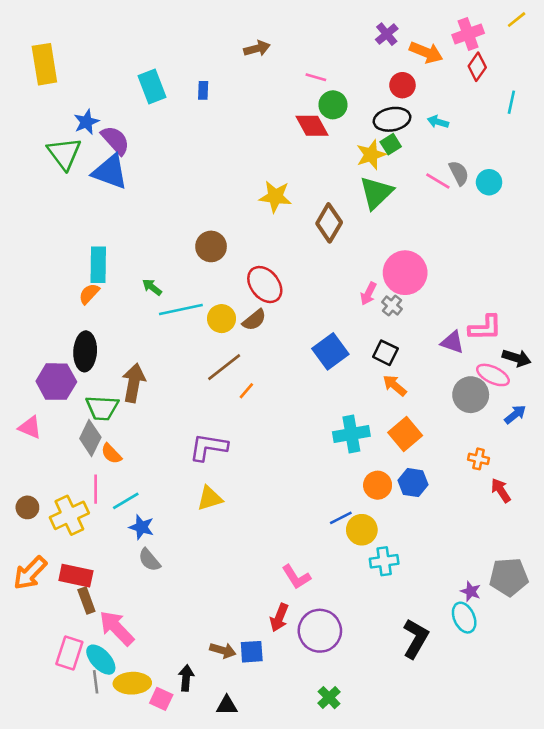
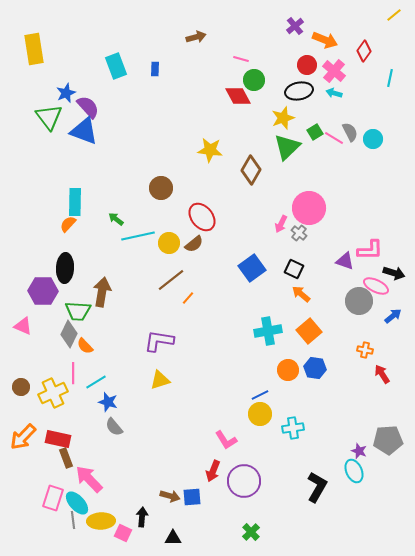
pink cross: (468, 34) -> (334, 71), moved, turned -30
green square: (391, 144) -> (315, 132), moved
yellow circle: (362, 530) -> (260, 414), moved

